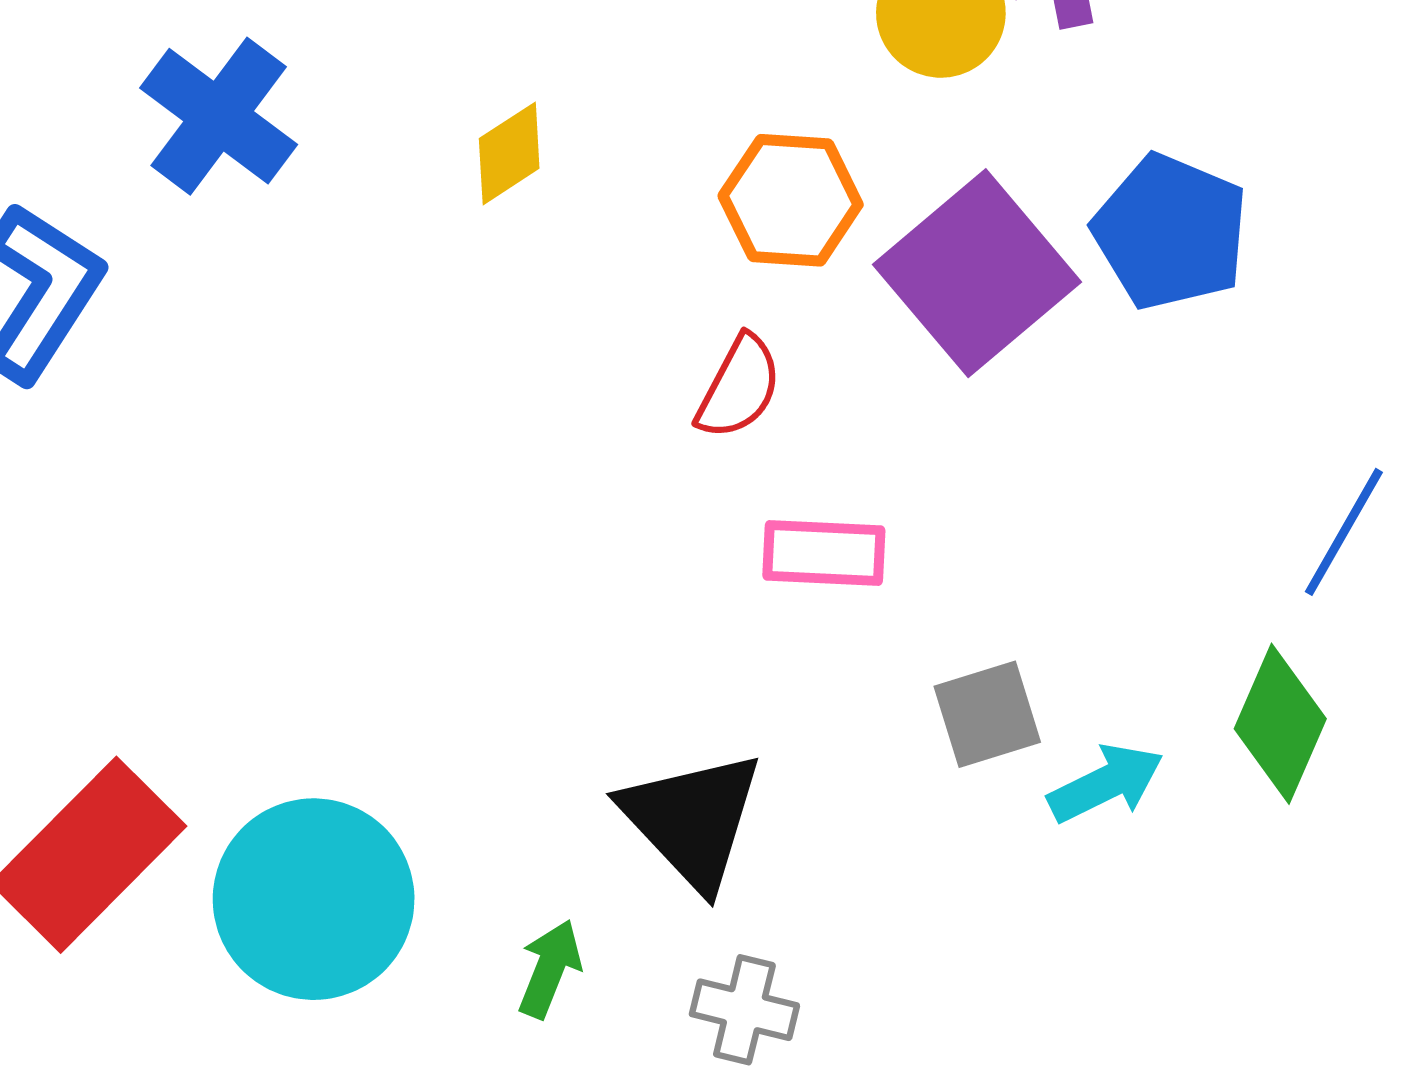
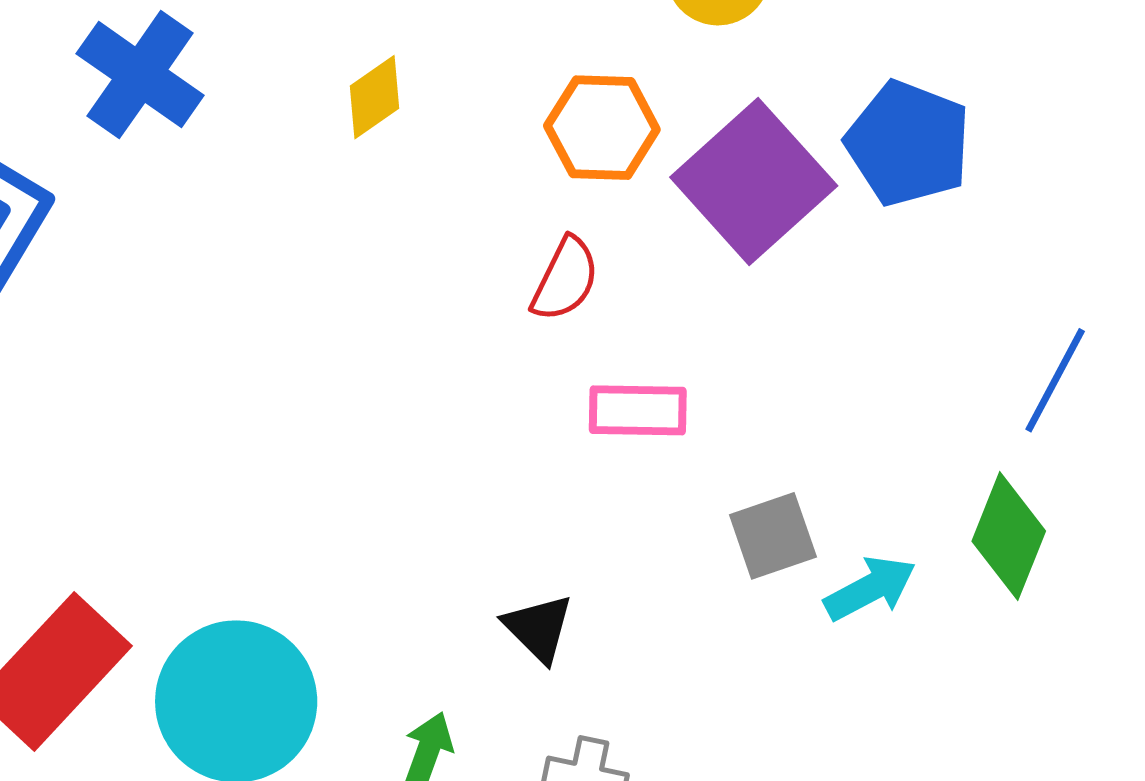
black triangle: (692, 820) -> (538, 628), size x0.6

